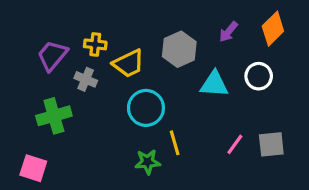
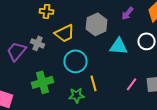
yellow cross: (95, 44) -> (46, 11), moved
purple trapezoid: (52, 56) -> (16, 51), moved
green cross: (54, 116) -> (42, 82), moved

